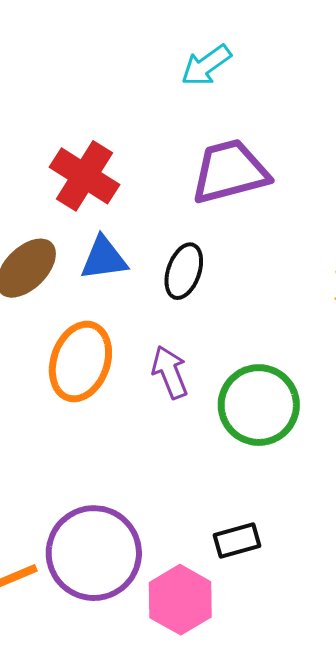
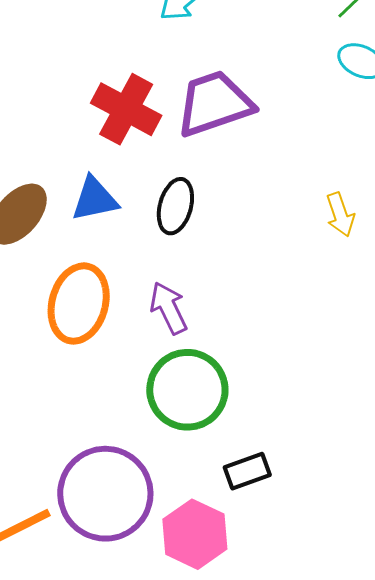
red cross: (84, 176) -> (126, 109), moved
green circle: (259, 405) -> (187, 390), moved

